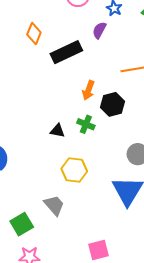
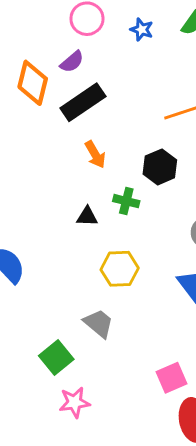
purple semicircle: (99, 30) -> (72, 62), moved, turned -150
orange diamond: (34, 34) -> (33, 83), size x1.4
orange arrow: (88, 90) -> (95, 154), moved, turned -42

